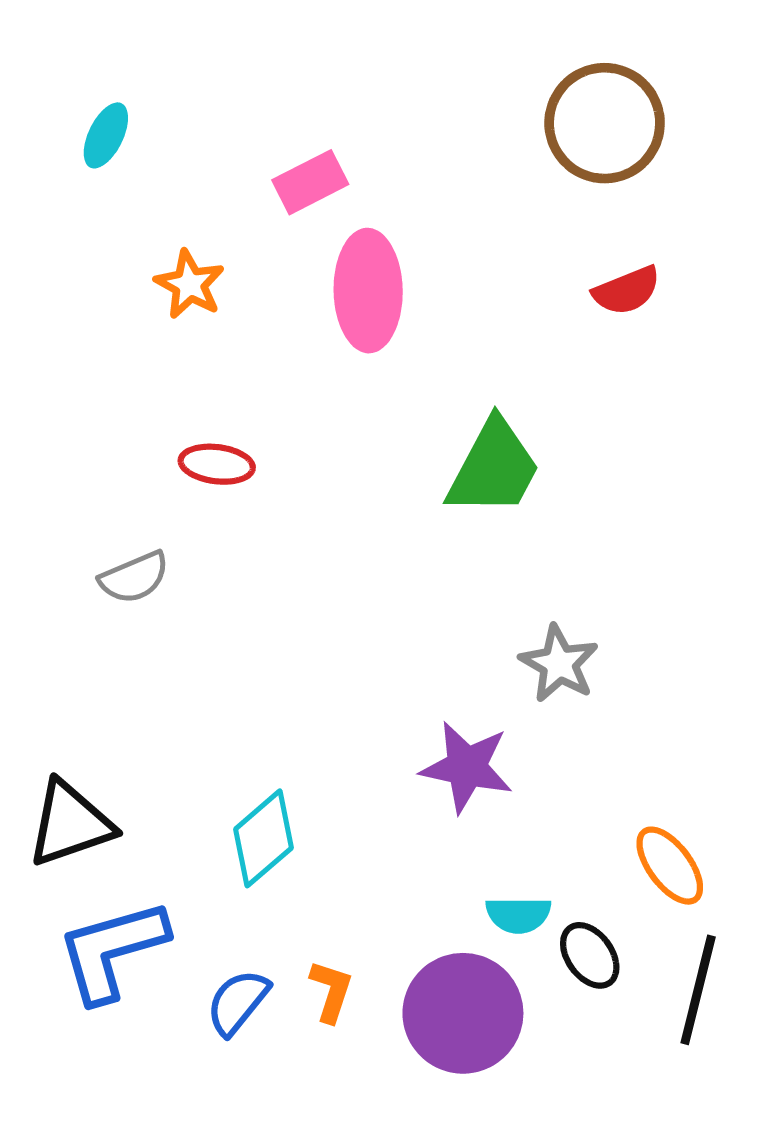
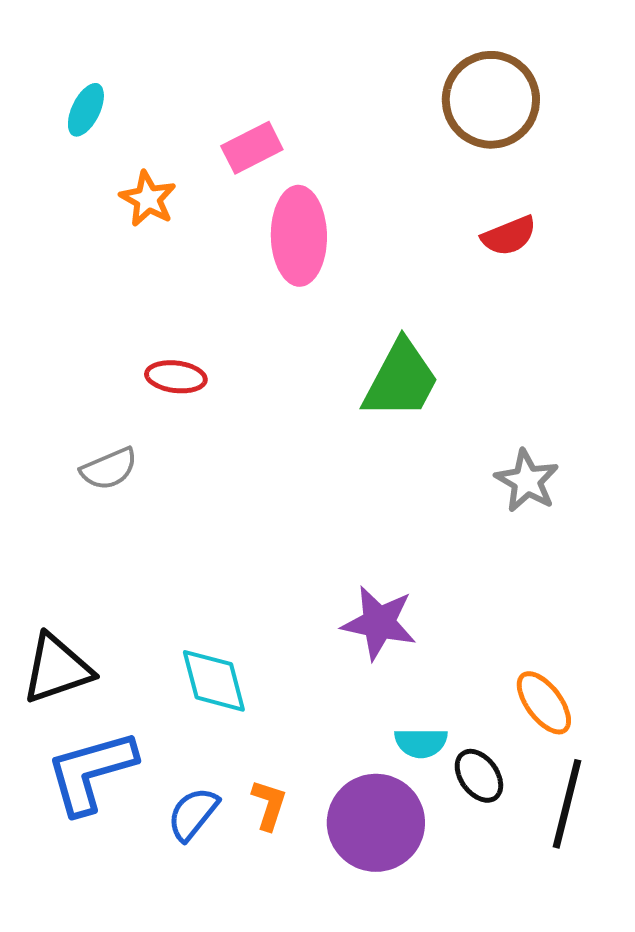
orange star: (190, 284) -> (148, 199), moved
gray star: (559, 664) -> (527, 481), moved
cyan diamond: (263, 838) -> (214, 681), turned -64

